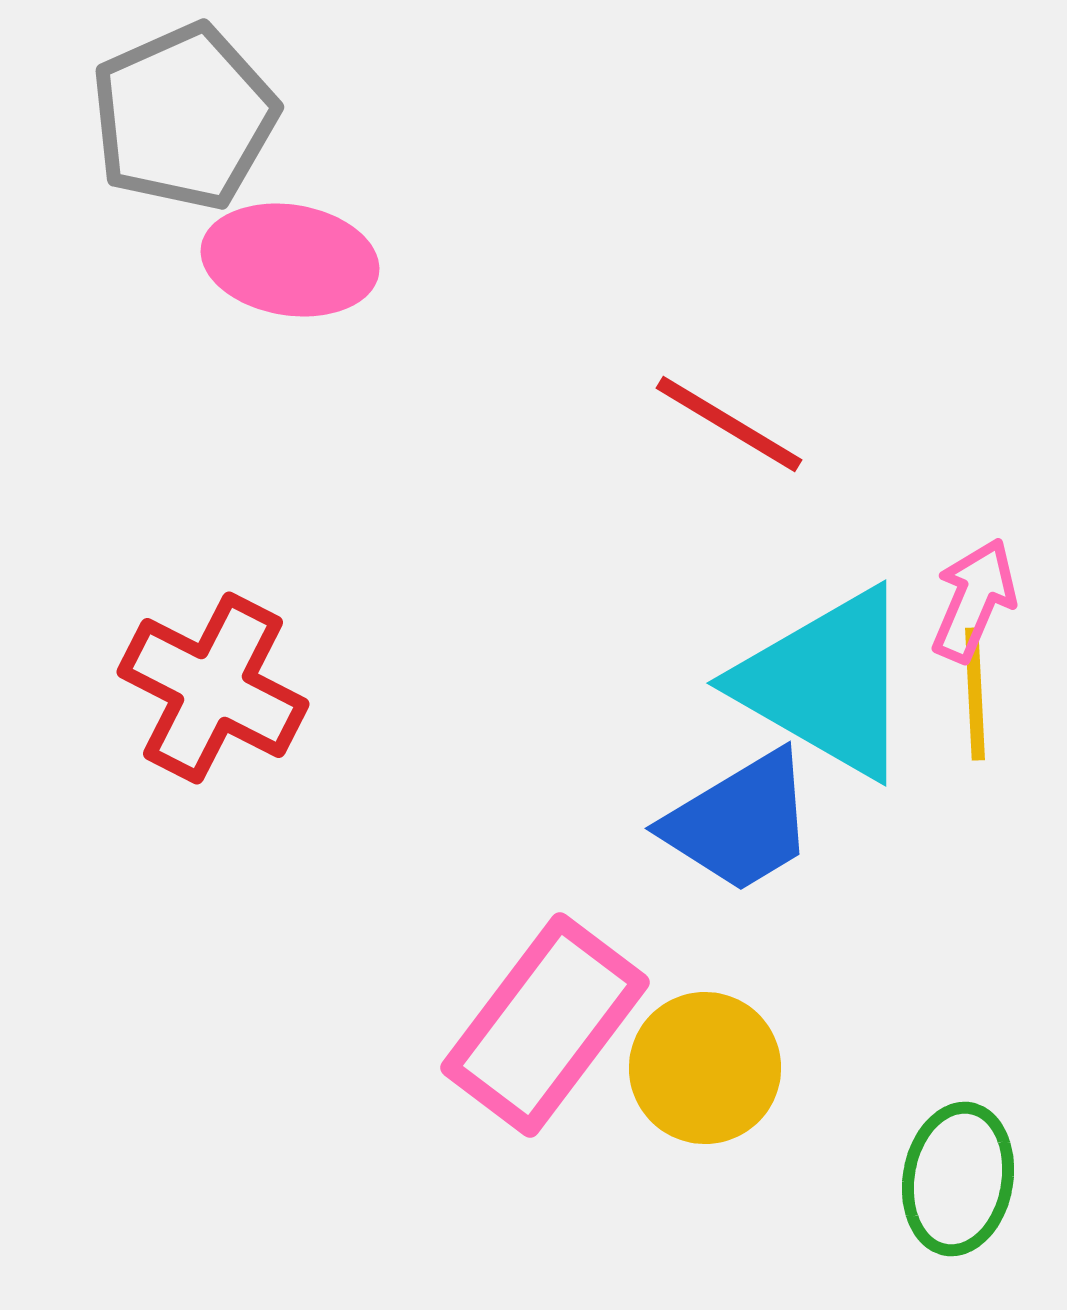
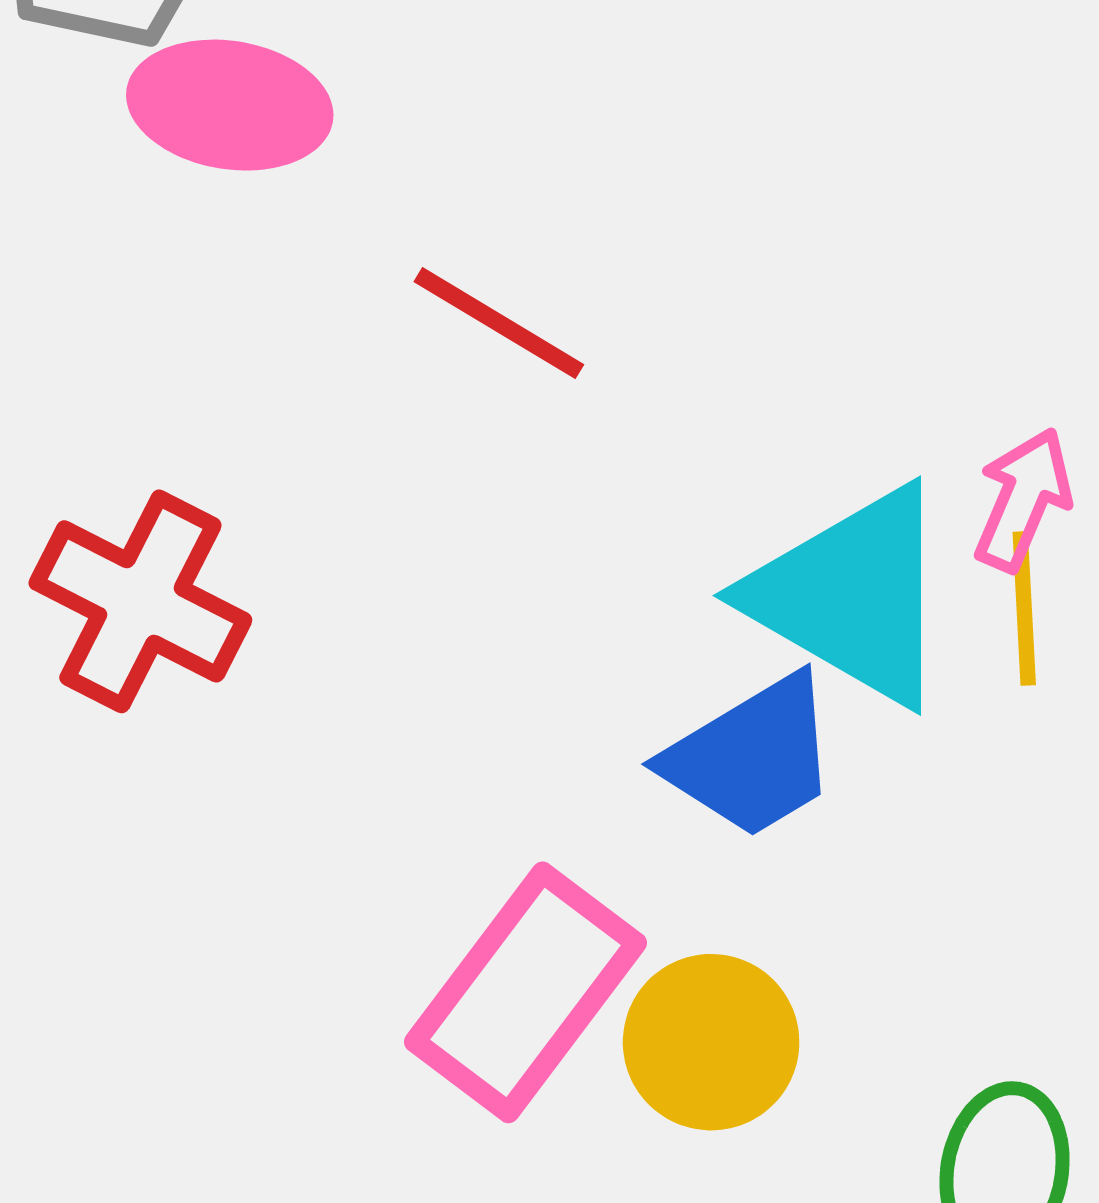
red line: (729, 424) -> (499, 323), moved

